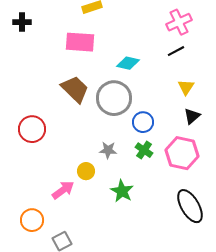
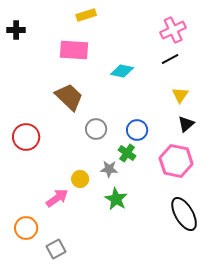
gray circle: (114, 98) -> (96, 129), moved, size x0.6
gray star: (108, 150) -> (109, 169), moved
green cross: (144, 150) -> (127, 153), moved

